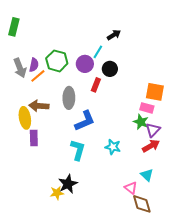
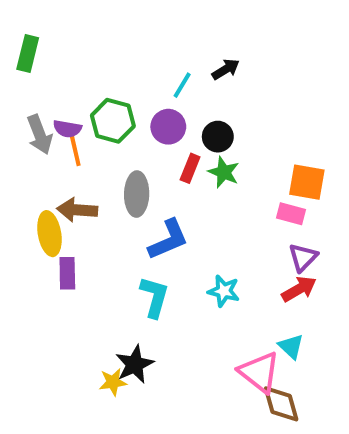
cyan line: (98, 52) -> (182, 85), moved
purple semicircle: (34, 65) -> (67, 129), turned 88
orange line: (38, 76) -> (75, 150), turned -63
green star: (141, 122) -> (224, 172), moved
pink triangle: (131, 188) -> (259, 372), size x1.6

